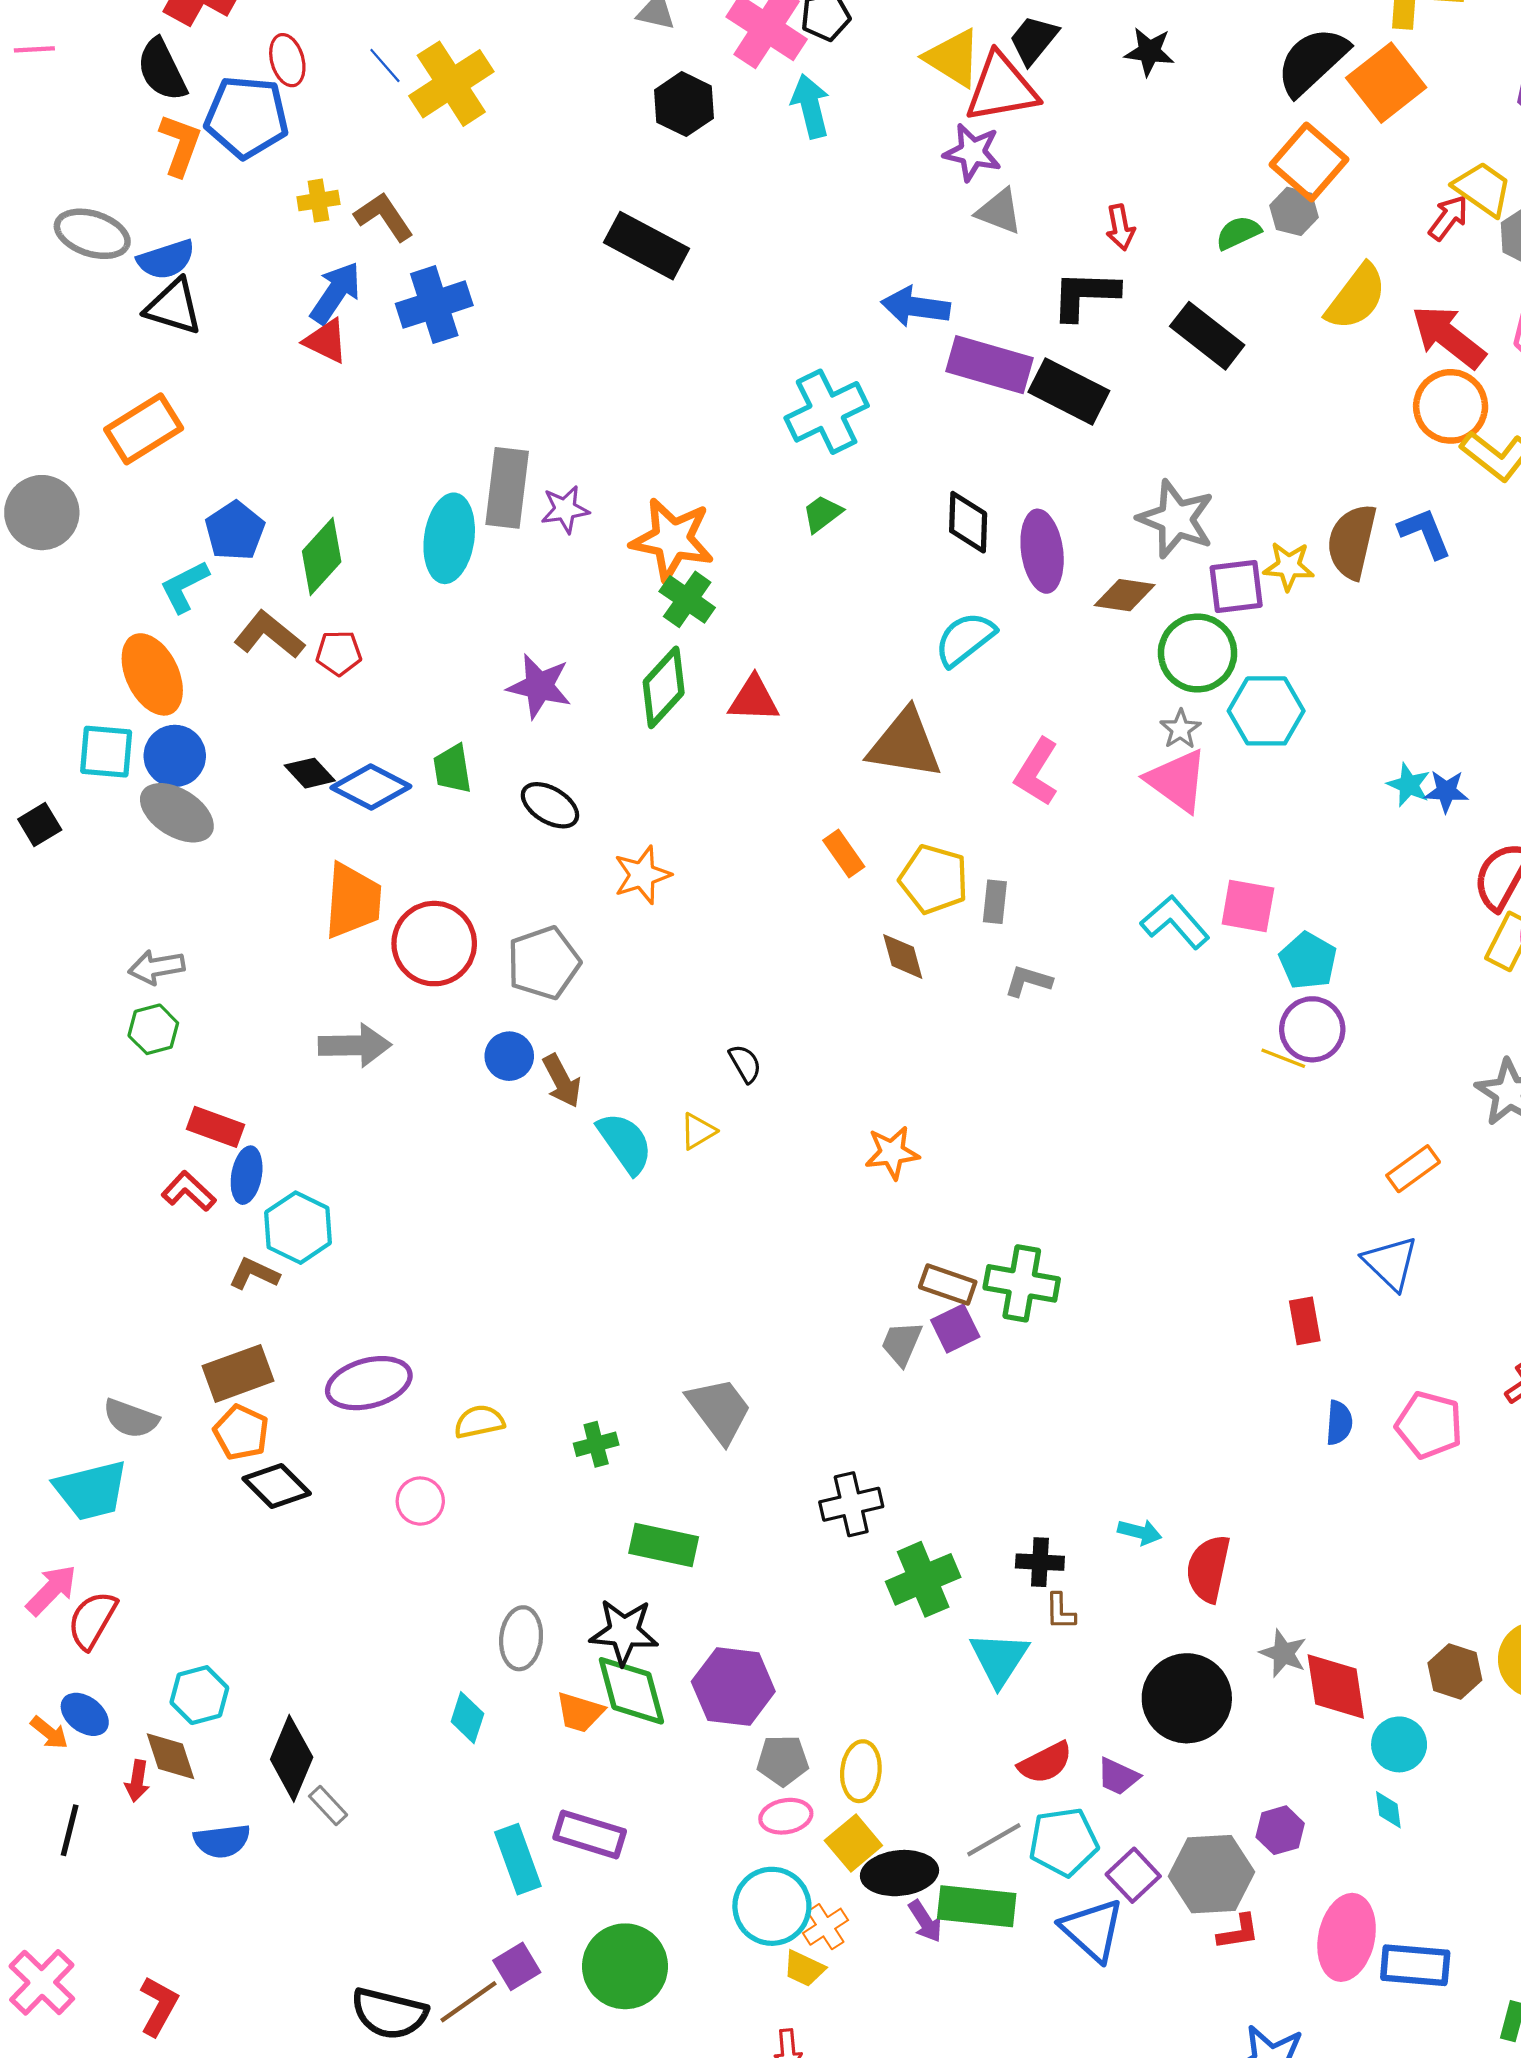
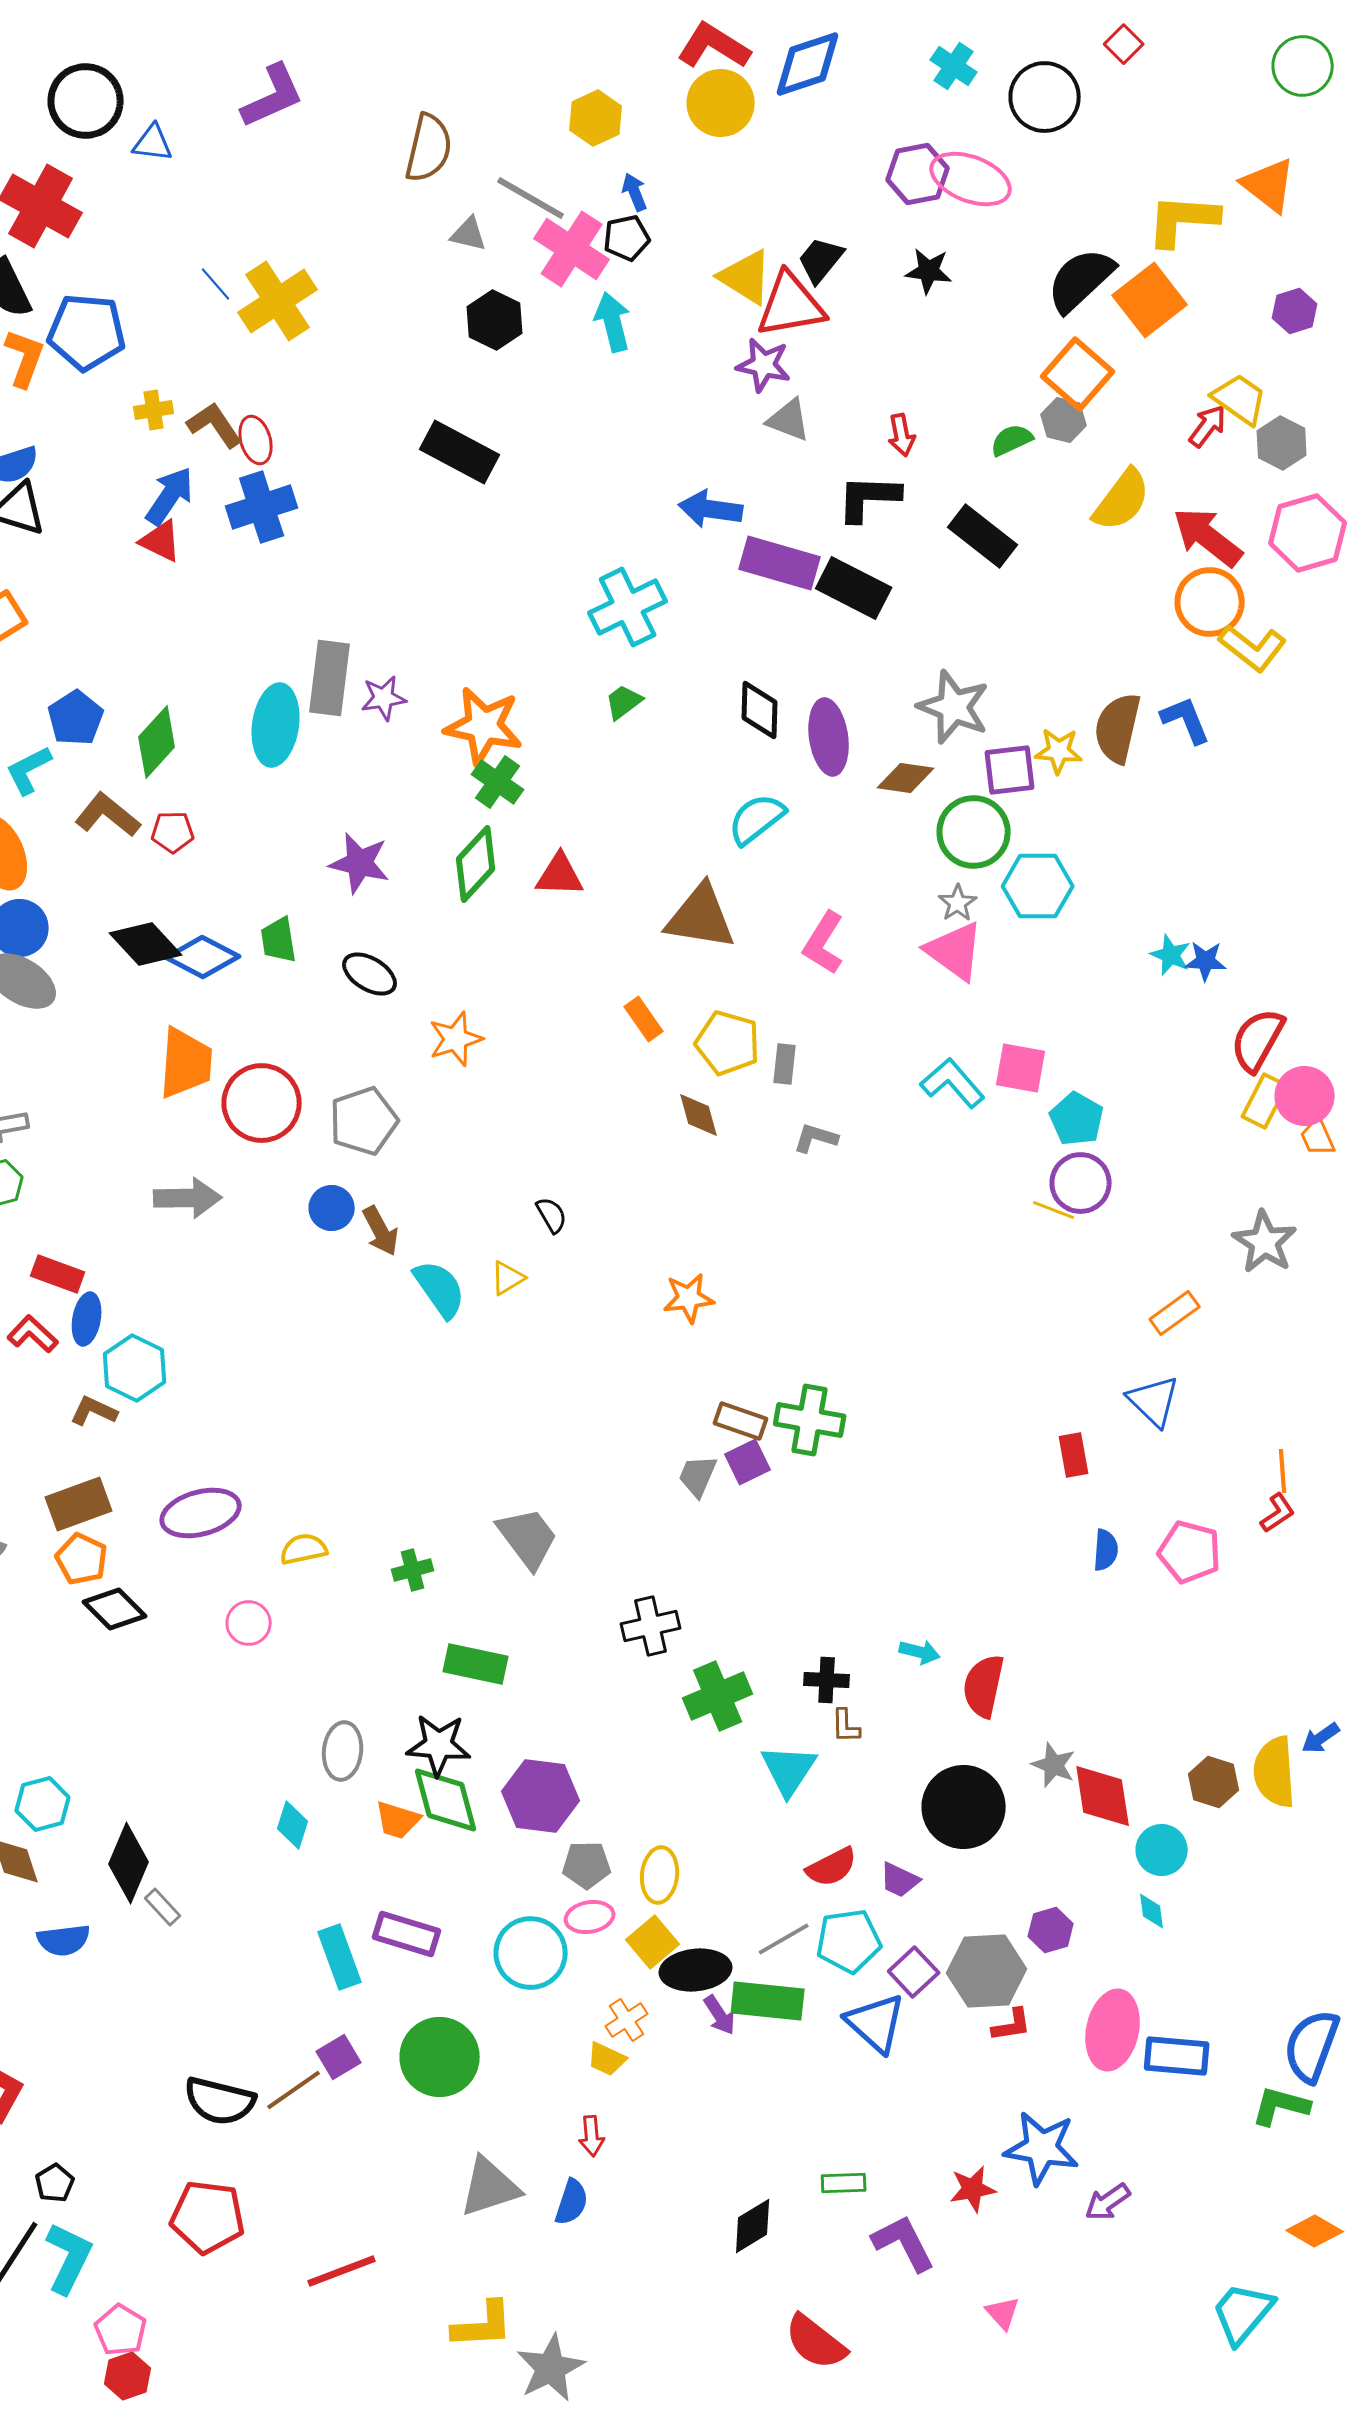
red ellipse: (287, 60) -> (256, 440), moved
black diamond: (310, 773) -> (146, 944), size x1.5
cyan circle: (772, 1906) -> (531, 1953), moved

